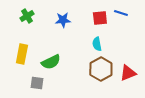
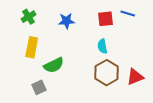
yellow rectangle: (22, 54) -> (32, 47), moved
gray square: (37, 83) -> (39, 87), turned -32

